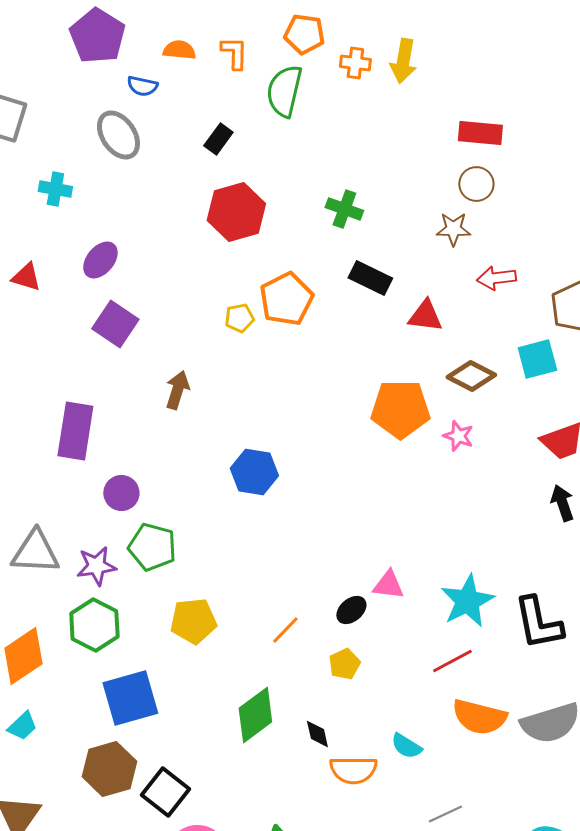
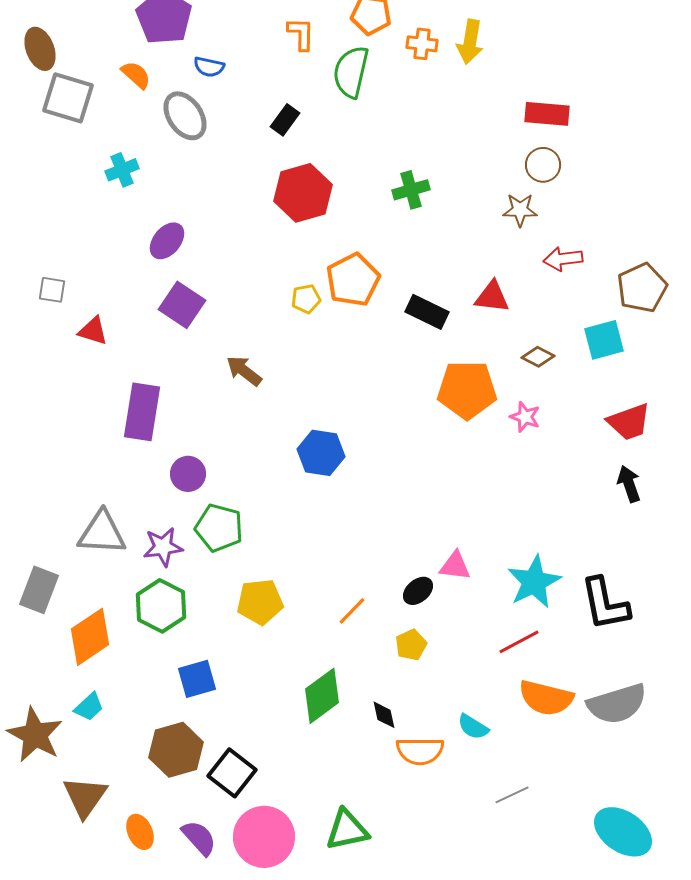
orange semicircle: (179, 50) -> (136, 75), moved, turned 36
cyan cross: (55, 189) -> (122, 170), turned -32
green cross: (344, 209) -> (411, 190), turned -36
red triangle: (26, 277) -> (93, 331), moved
black rectangle: (370, 278) -> (427, 312), moved
brown diamond: (471, 376) -> (538, 357), size x0.7
brown arrow: (177, 390) -> (244, 371), turned -69
blue square: (130, 698) -> (197, 679), size x0.7

